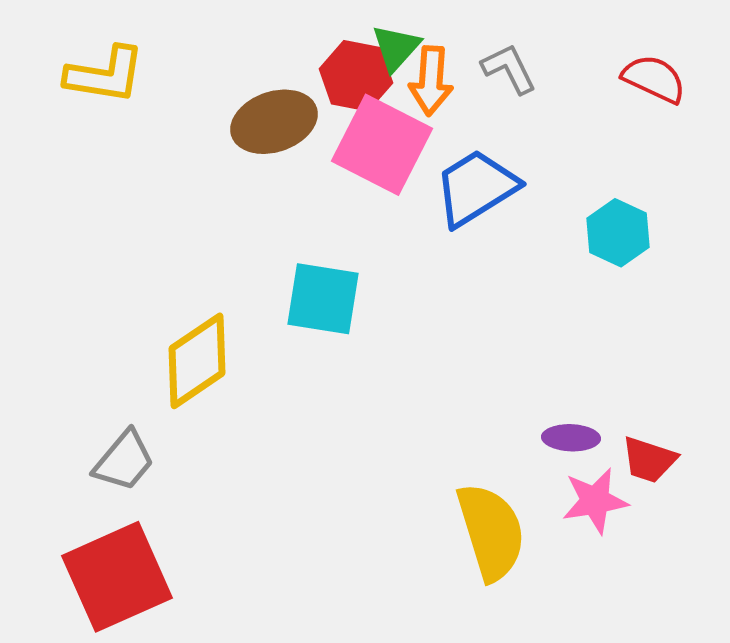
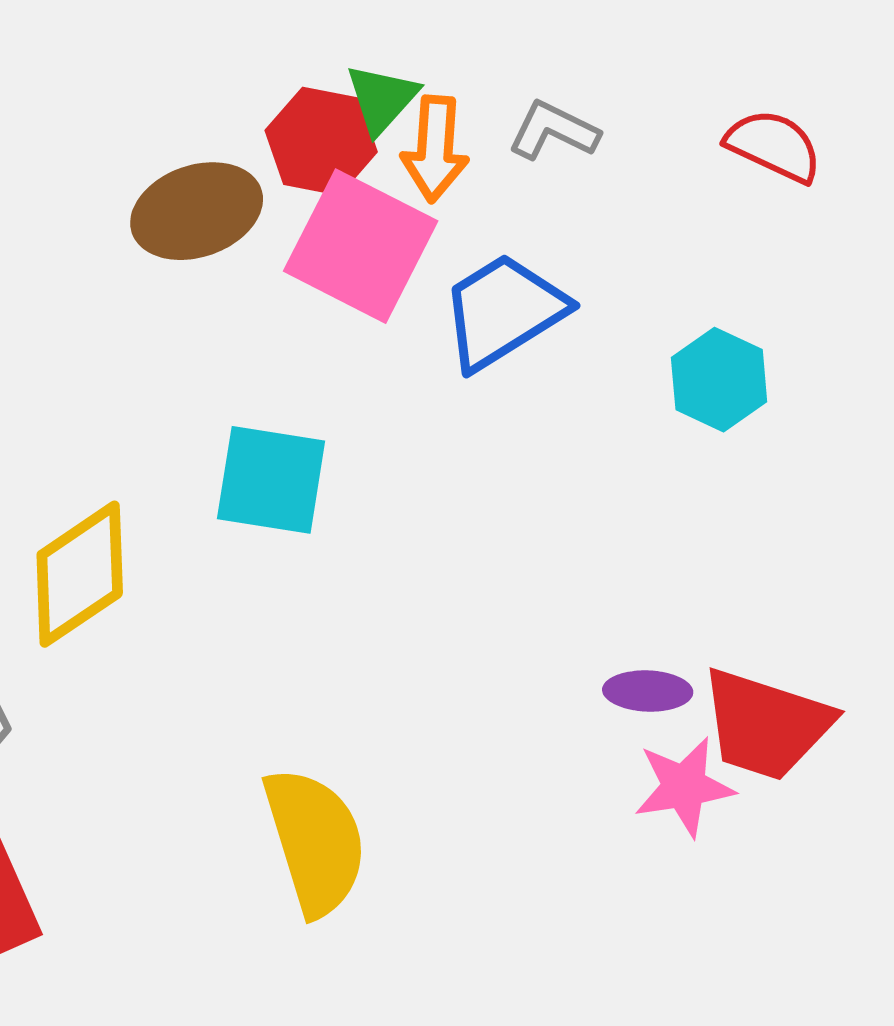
gray L-shape: (509, 69) -> (554, 131), turned -38
red trapezoid: (649, 460) -> (766, 724), size x1.6
yellow semicircle: (491, 532) -> (315, 841), moved

